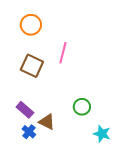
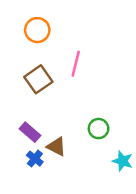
brown square: (32, 66) -> (38, 79), turned 30

